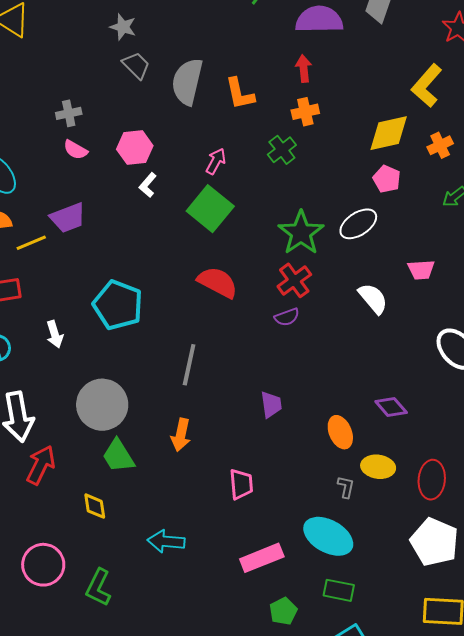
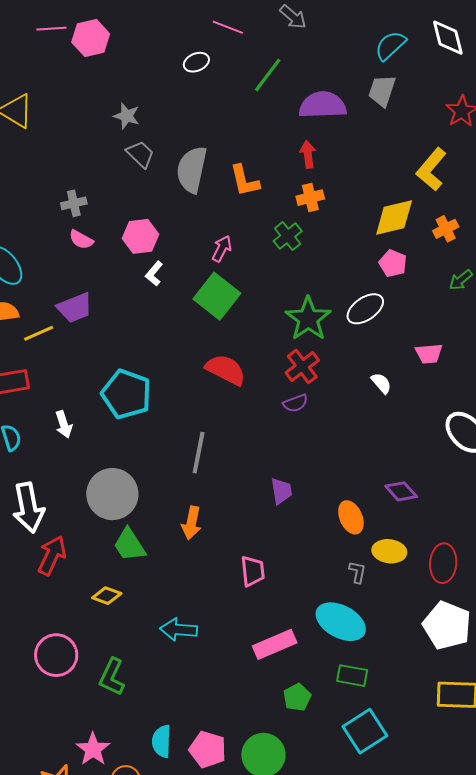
white semicircle: (373, 299) -> (381, 383), size x0.7
yellow diamond: (95, 506) -> (107, 596), turned -60

